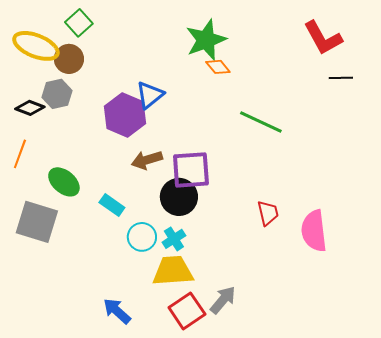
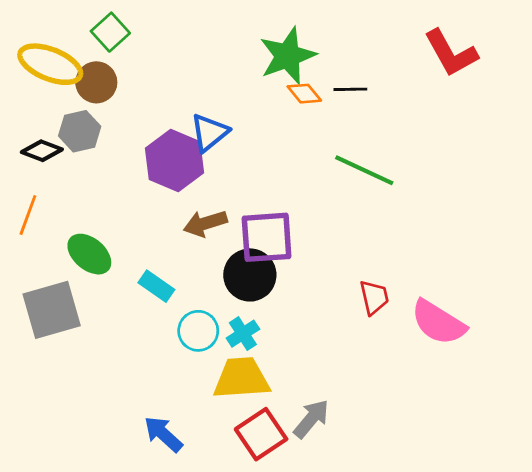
black line: (341, 78) -> (350, 89), moved
gray square: (37, 222) -> (52, 310), turned -33
pink semicircle: (314, 231) -> (438, 322), turned -51

